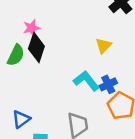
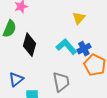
black diamond: (36, 48) -> (30, 45), moved

